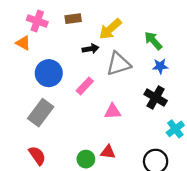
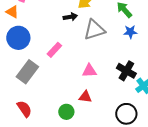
blue circle: (49, 73) -> (18, 38), moved
pink rectangle: (85, 86) -> (54, 50), moved
black cross: (156, 98) -> (126, 71), moved
red triangle: (108, 152) -> (85, 97), moved

